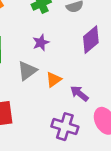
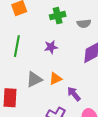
gray triangle: (27, 71) -> (34, 79), moved

